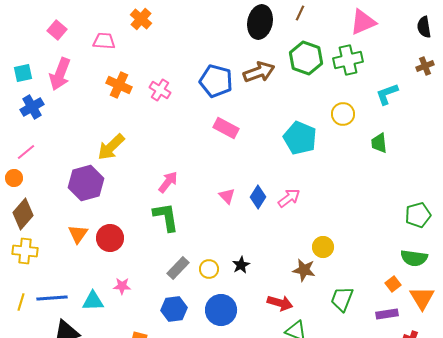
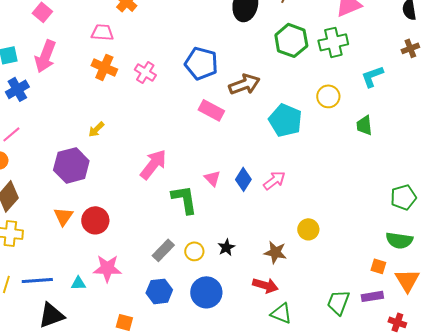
pink trapezoid: (104, 41) -> (102, 32), moved
brown arrow: (259, 72) -> (244, 84), moved
yellow arrow: (111, 147) -> (96, 129), size x0.6
pink arrow: (168, 182) -> (153, 164), size x1.4
green L-shape: (166, 217) -> (184, 199), moved
brown star: (304, 270) -> (275, 252), moved
orange square: (393, 284) -> (378, 266), turned -35
pink star: (122, 286) -> (107, 268), size x1.6
green trapezoid: (342, 299) -> (338, 302), moved
cyan triangle: (93, 301) -> (78, 283), size x0.7

